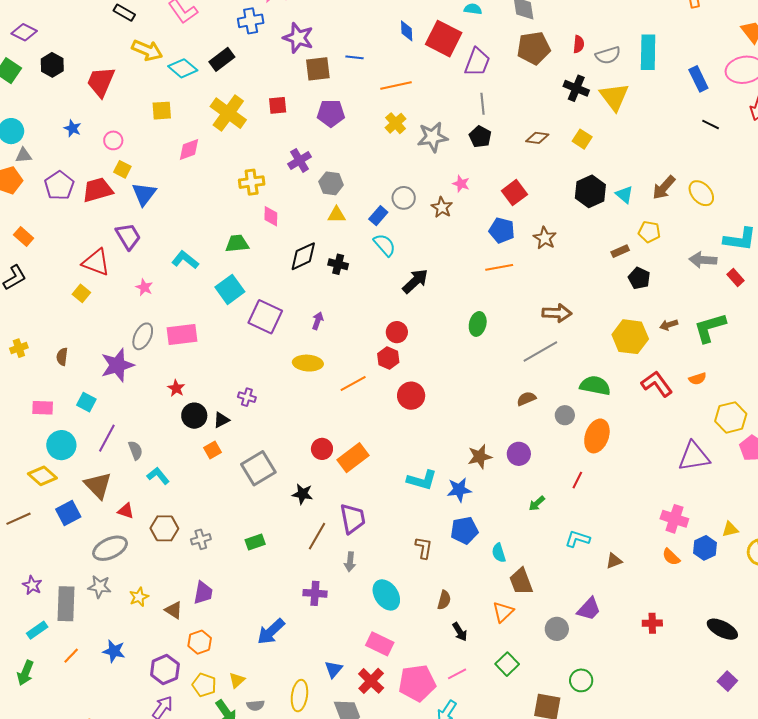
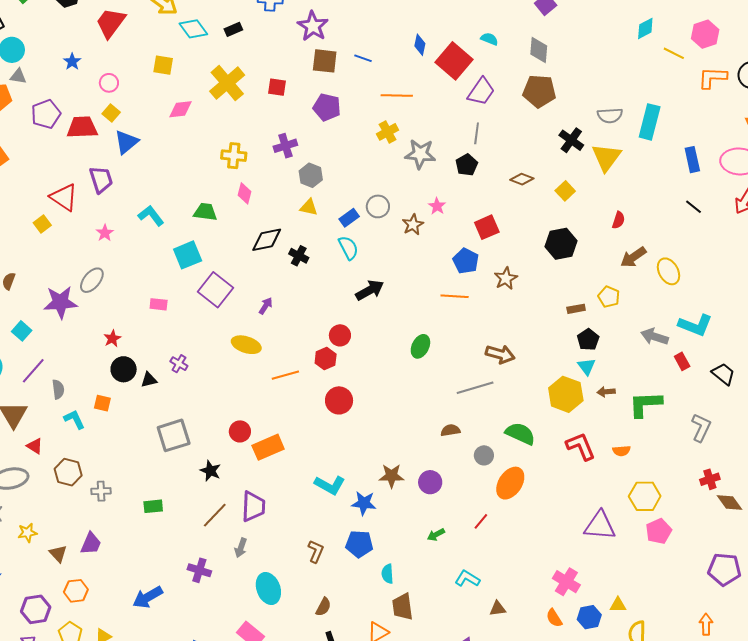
red semicircle: (579, 44) -> (619, 220), moved
black rectangle: (222, 59) -> (233, 29), size x0.7
cyan triangle: (624, 195) -> (587, 367), moved
pink rectangle: (182, 334) -> (159, 304), moved, size x0.6
orange square: (213, 450) -> (102, 403), moved, turned 30

